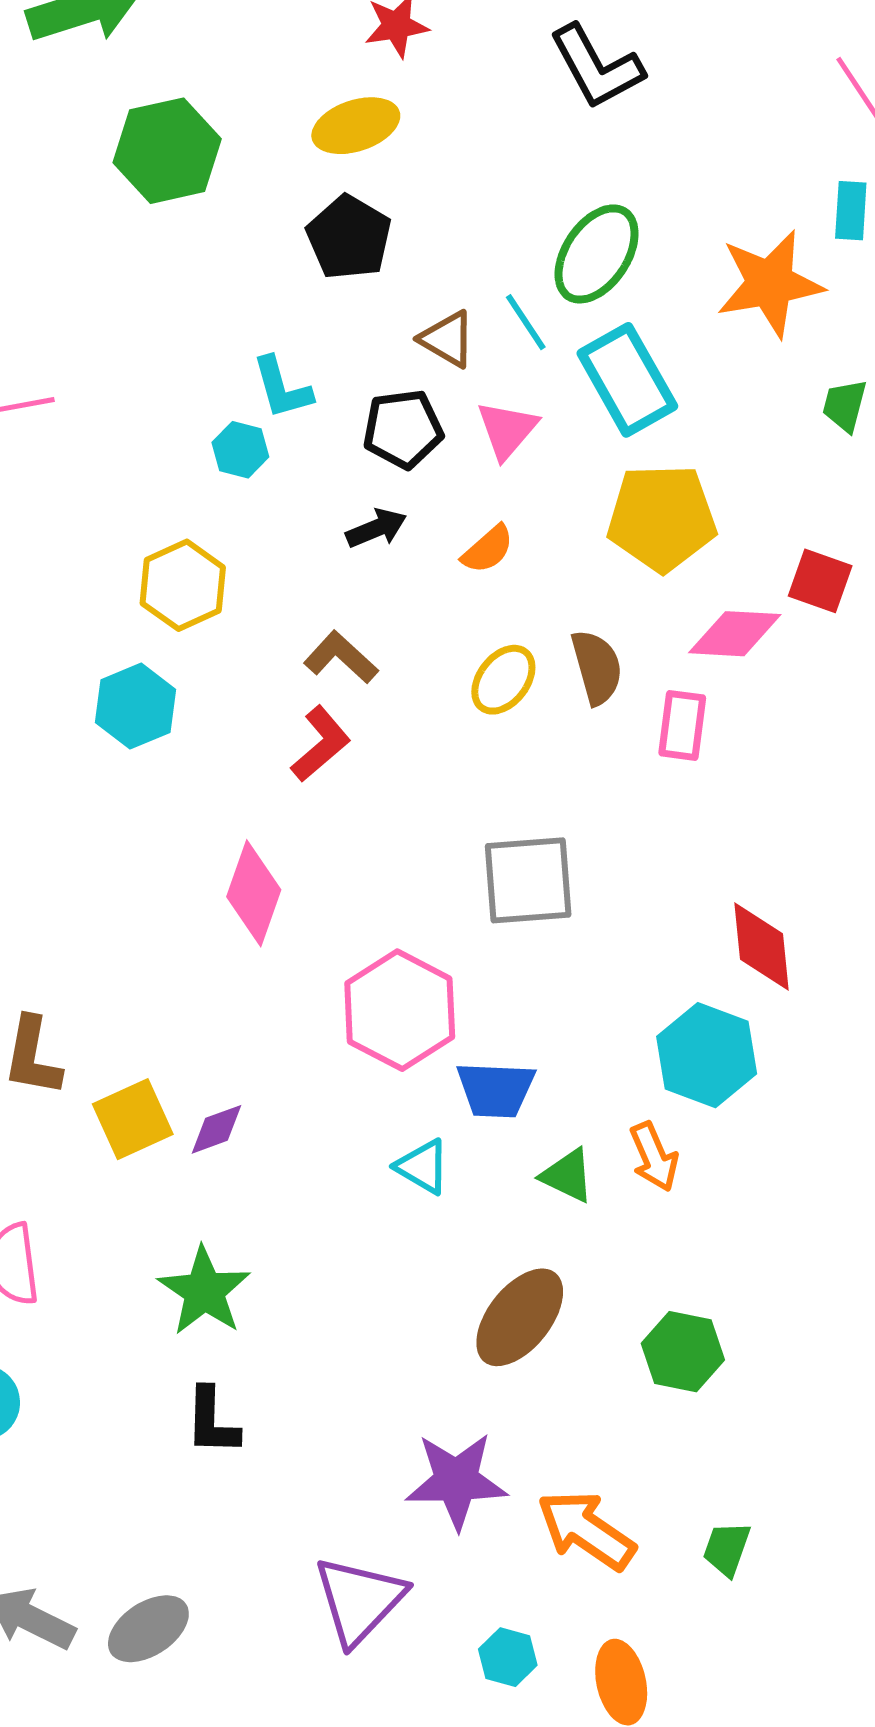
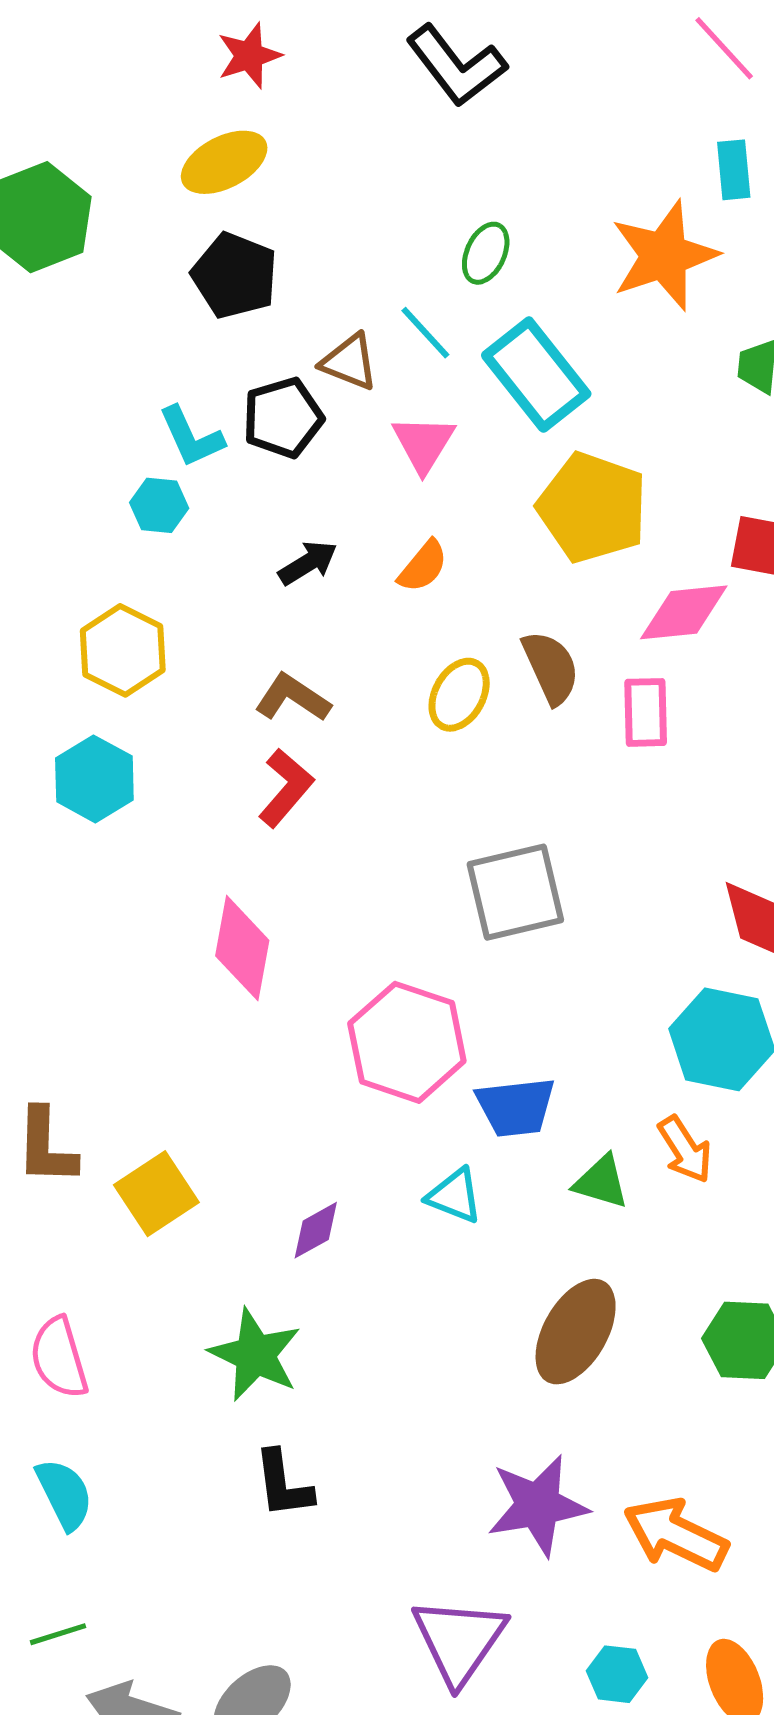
green ellipse: (597, 254) -> (486, 253), size x0.6
black pentagon: (403, 429) -> (283, 418), moved
yellow pentagon: (662, 518) -> (592, 507), turned 30
purple diamond: (217, 1129) -> (316, 1230), moved

